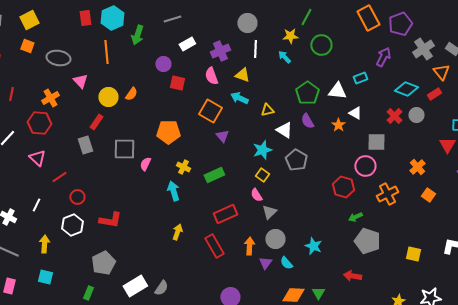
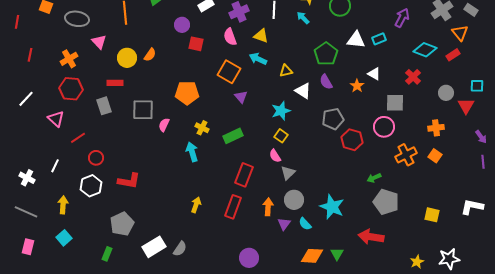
white triangle: (337, 91) -> (356, 40), moved
gray circle: (416, 115) -> (446, 93), moved
red rectangle: (96, 122) -> (115, 83), turned 56
red hexagon: (39, 123) -> (71, 89), moved
gray pentagon: (296, 160) -> (333, 119), moved, turned 30
orange cross: (417, 167) -> (436, 128), turned 35
red hexagon: (343, 187) -> (352, 140), moved
orange square: (428, 195) -> (435, 156), moved
red rectangle: (225, 214) -> (244, 175), turned -45
yellow arrow: (177, 232) -> (196, 205), moved
red rectangle: (214, 246) -> (233, 207), turned 50
cyan star: (313, 246) -> (332, 207), size x1.4
red arrow: (352, 276) -> (371, 237), size x1.4
cyan square: (45, 277) -> (64, 238), turned 35

